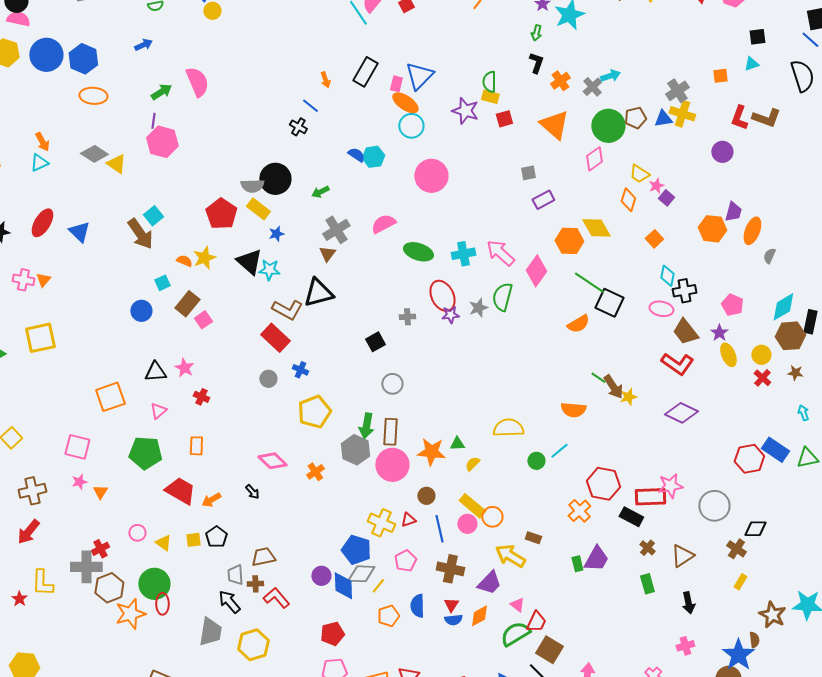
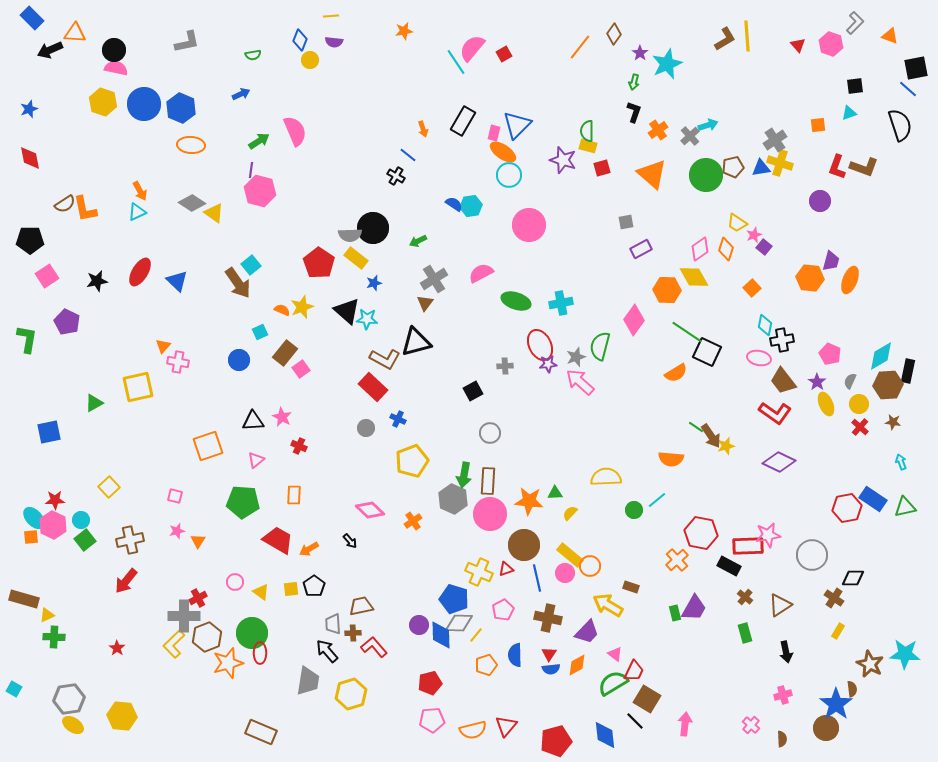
pink diamond: (594, 159) -> (700, 249), moved
pink arrow: (500, 253) -> (580, 382), moved
gray semicircle: (769, 256) -> (850, 381), moved
pink cross: (23, 280) -> (178, 362), moved
orange triangle: (43, 280) -> (163, 346), moved
pink square: (77, 447) -> (175, 496), size x0.6
brown circle: (426, 496) -> (524, 545), size x1.8
yellow L-shape: (42, 583) -> (174, 644), moved, turned 44

